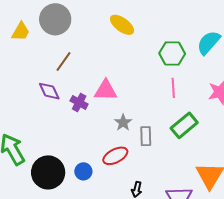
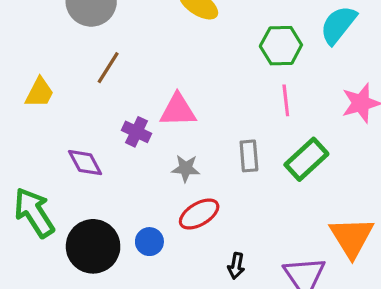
yellow trapezoid: (21, 32) -> (39, 93), moved
purple diamond: (49, 91) -> (85, 163), moved
gray star: (123, 123) -> (186, 168), moved, turned -30
gray rectangle: (146, 136) -> (249, 156), moved

